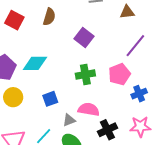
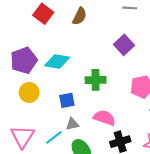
purple square: (84, 38) -> (124, 45), moved
green cross: (85, 75) -> (96, 80), moved
gray triangle: (69, 120) -> (72, 124), moved

